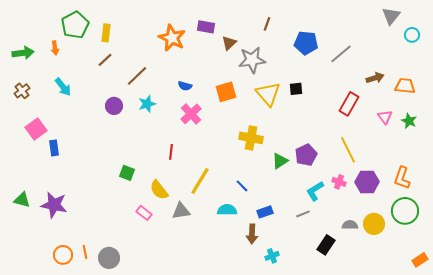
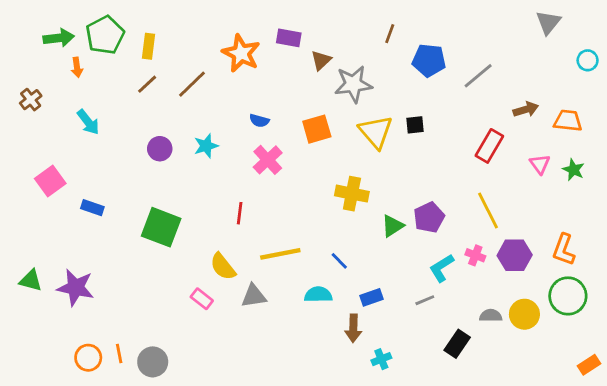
brown line: (267, 24) -> (390, 34), moved
cyan circle: (412, 35) -> (588, 60), moved
green arrow: (23, 53) -> (59, 38), moved
brown line: (137, 76) -> (192, 84), moved
brown cross: (22, 91) -> (31, 100), moved
blue rectangle: (54, 148) -> (92, 208), moved, turned -63
green square: (127, 173) -> (161, 227), moved, size x1.8
yellow line: (200, 181) -> (280, 254), turned 48

